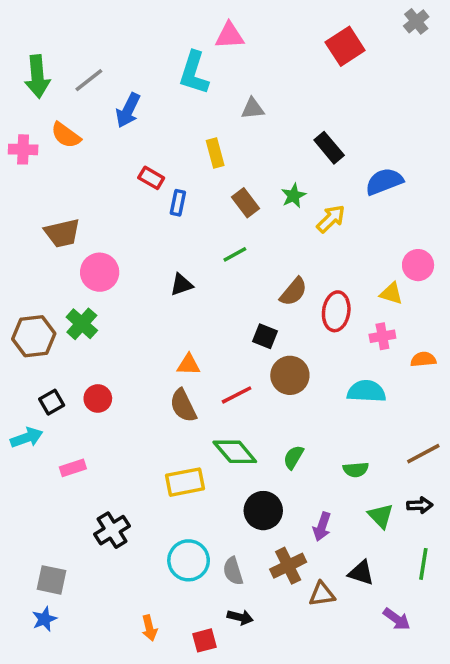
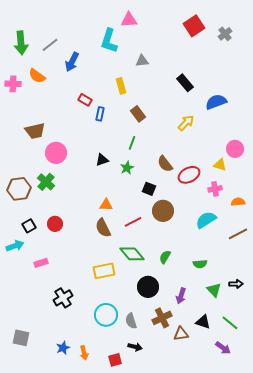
gray cross: (416, 21) -> (225, 34), moved
green star: (293, 196) -> (127, 168), moved
green line: (235, 254) -> (132, 143), turned -40
brown semicircle: (293, 292) -> (165, 164), turned 102
red ellipse: (336, 311) -> (189, 175), turned 55
cyan semicircle: (366, 391) -> (206, 220), turned -35
brown line: (423, 454) -> (238, 234), moved
green line: (423, 564) -> (230, 323), moved, turned -60
gray square: (52, 580) -> (21, 338), moved
blue star: (44, 619) -> (63, 348), moved

